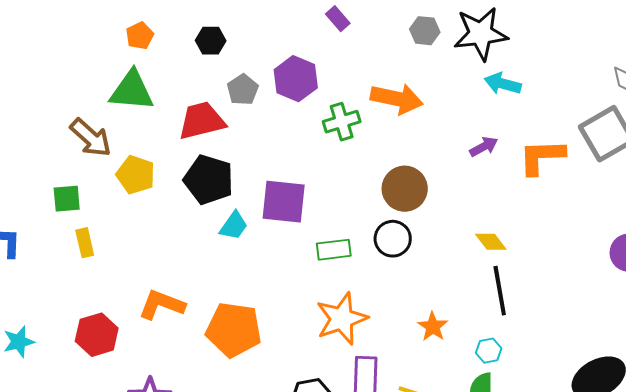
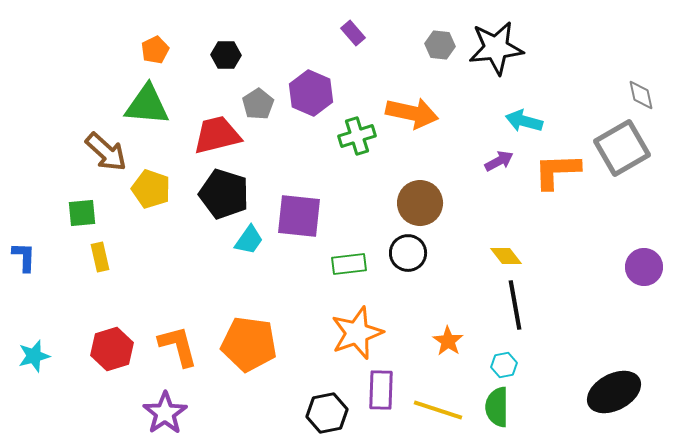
cyan arrow: (503, 84) -> (524, 121), moved
orange L-shape: (162, 305) -> (178, 346), moved, turned 54

